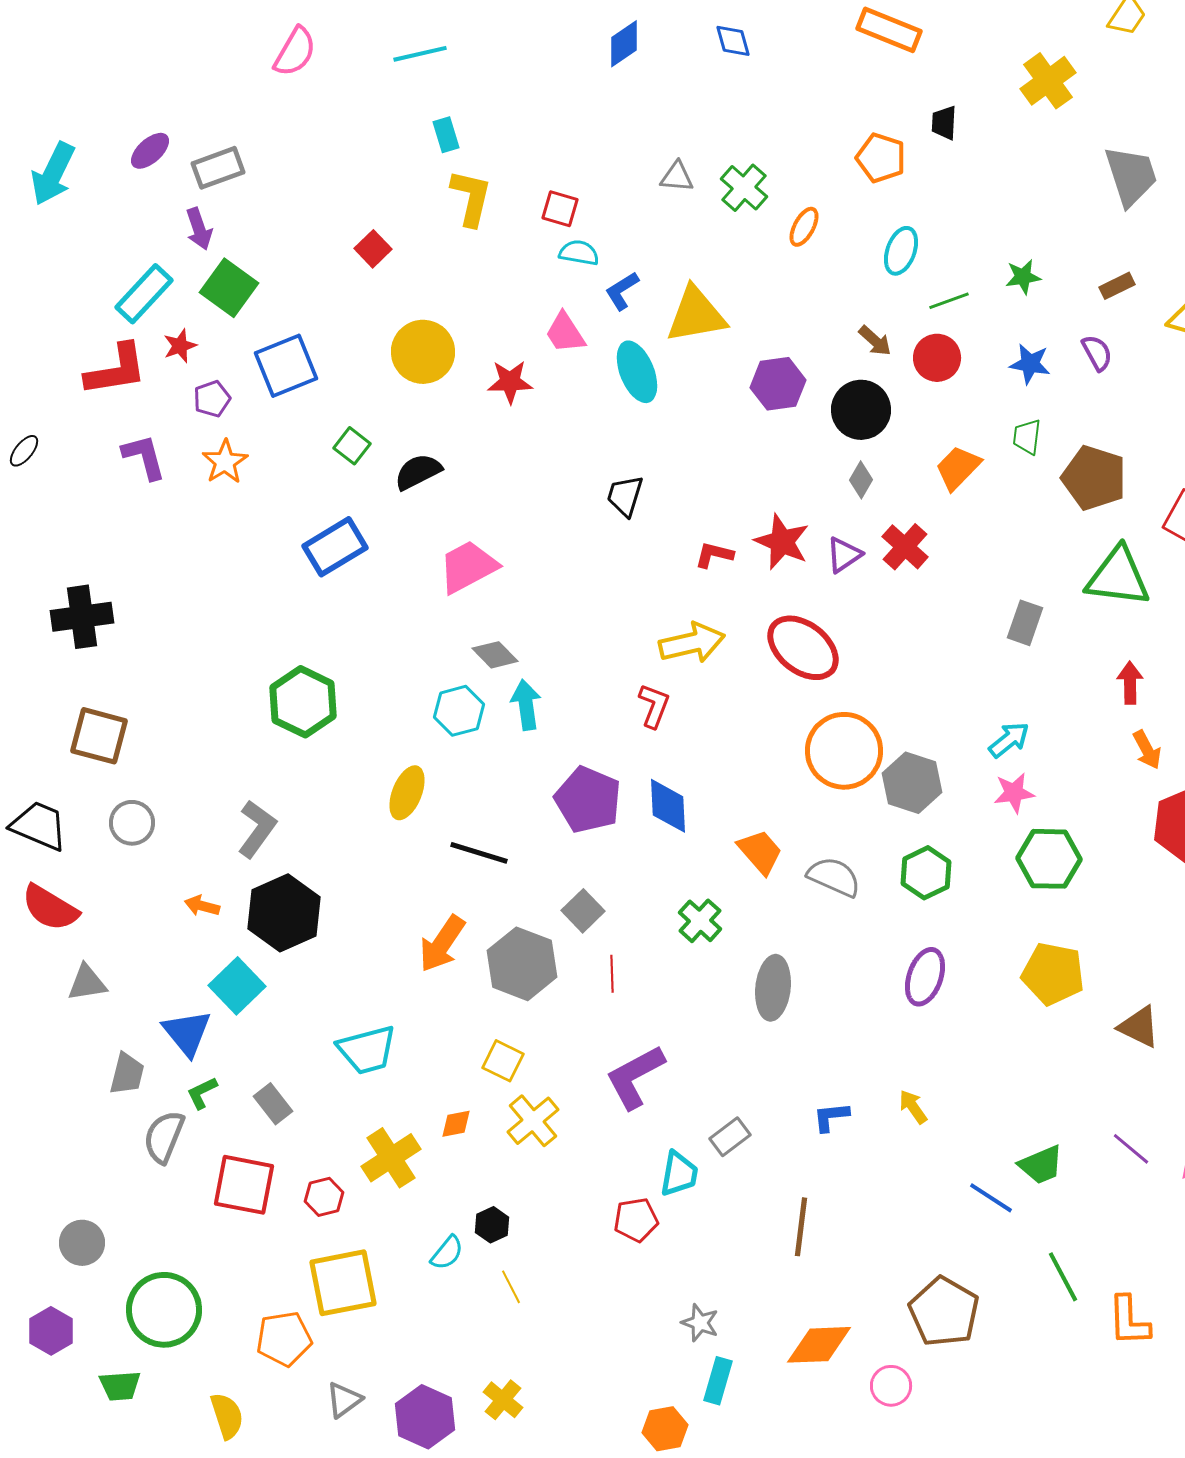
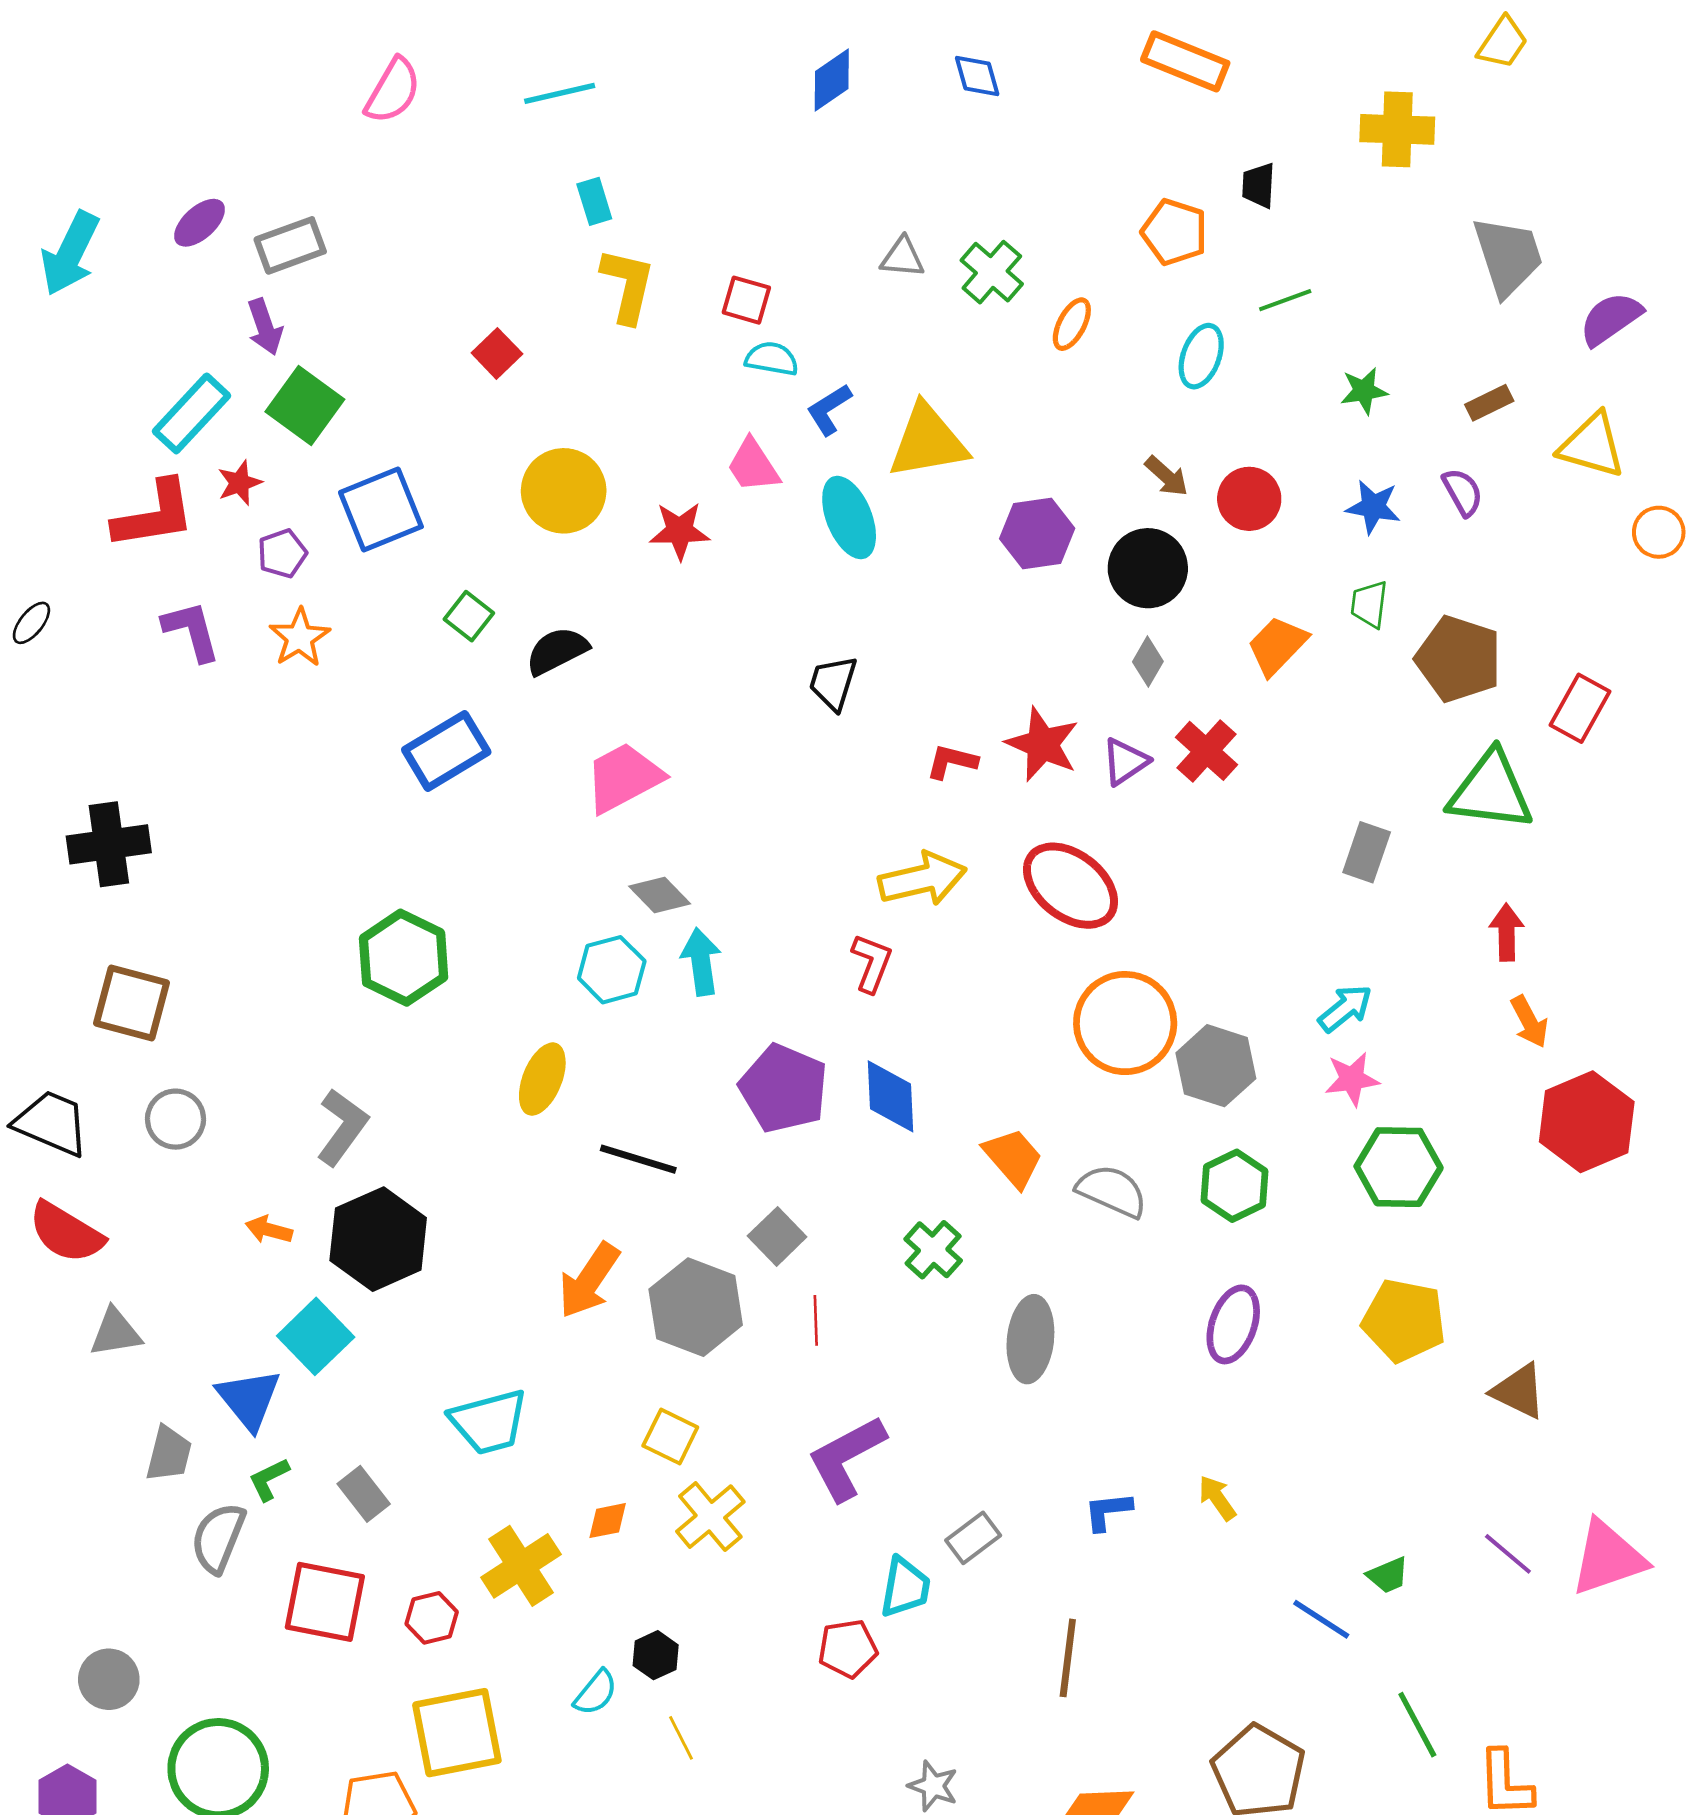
yellow cross: (1048, 81) -> (1397, 129), turned 38
green line: (949, 301) -> (1285, 300), moved
green trapezoid: (1041, 1165) -> (1388, 1575), size x0.7

